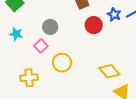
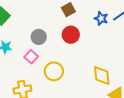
red circle: (94, 25) -> (71, 35), moved
yellow diamond: (109, 71) -> (102, 75), turned 40

